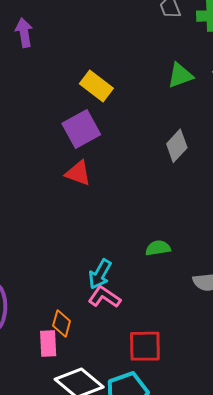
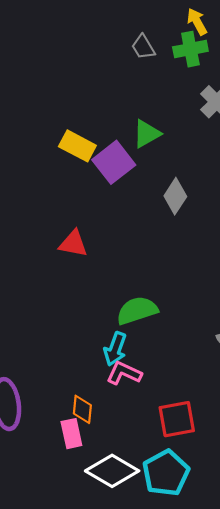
green triangle: (180, 75) -> (147, 134), moved
purple square: (81, 129) -> (114, 162), moved
green semicircle: (158, 248) -> (137, 310), moved, size x1.5

